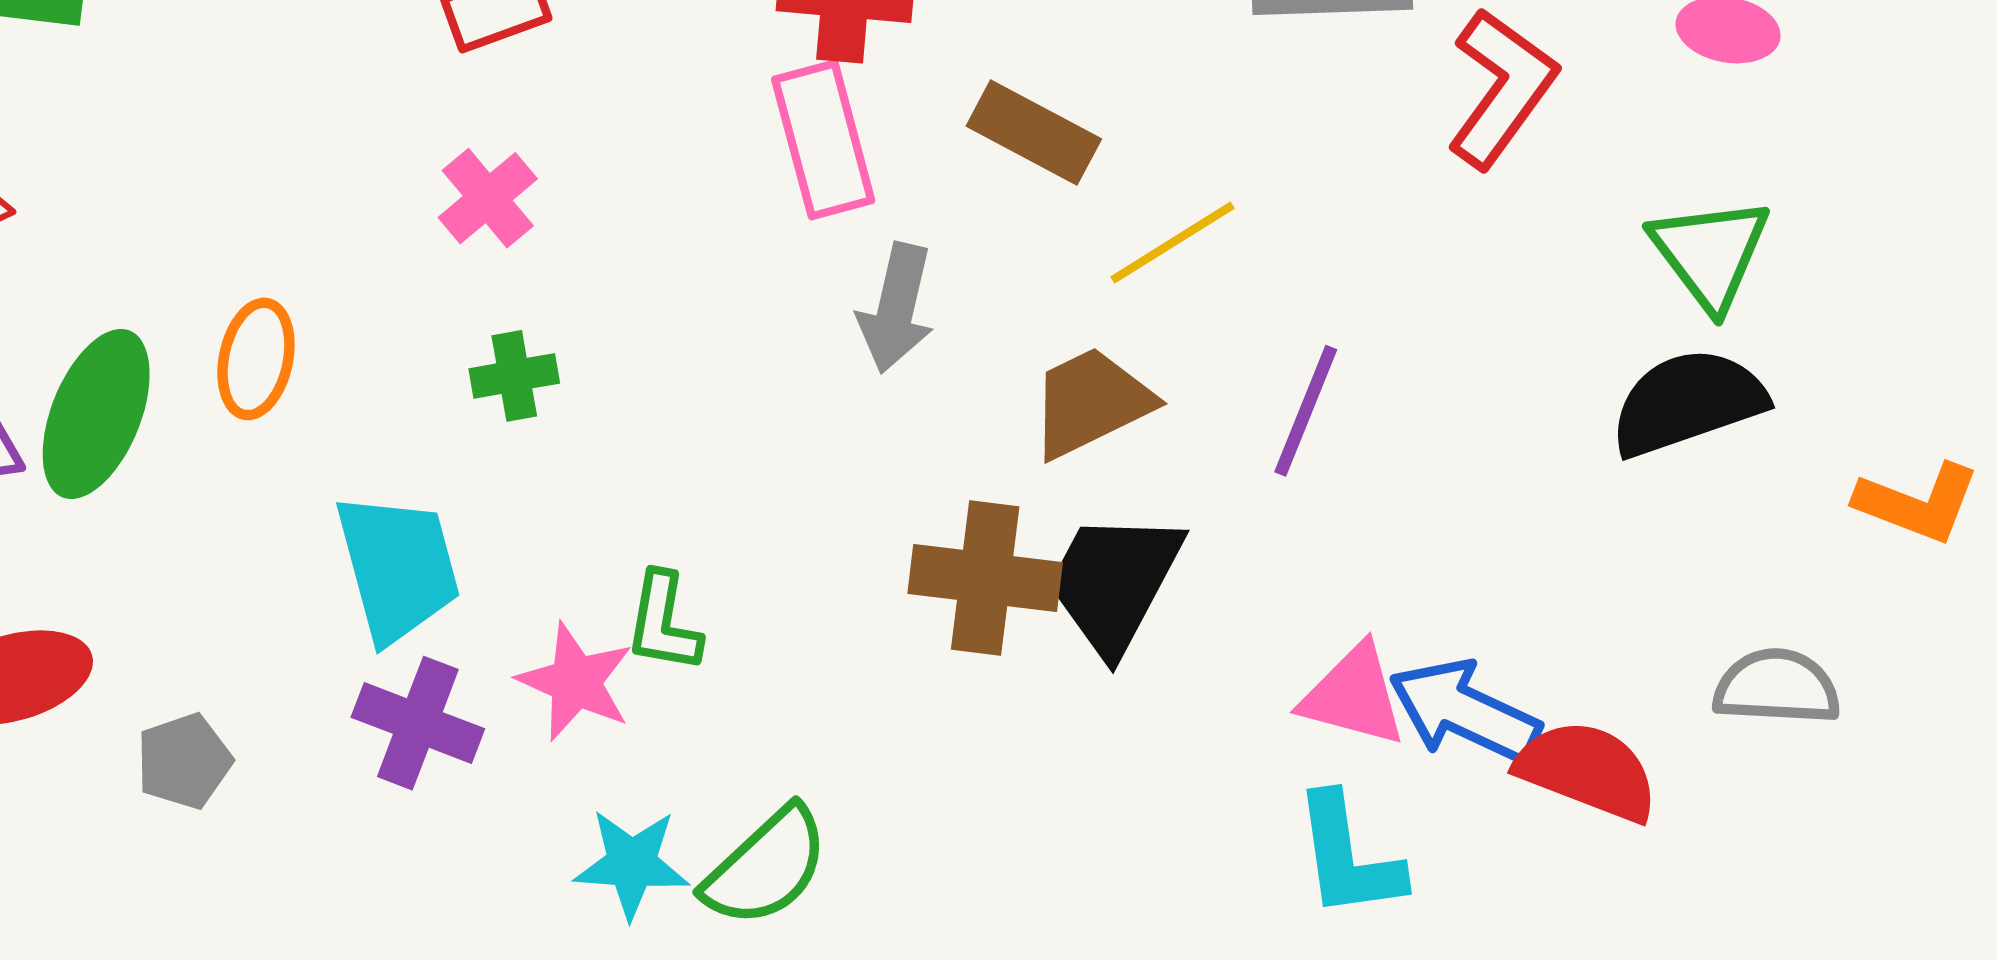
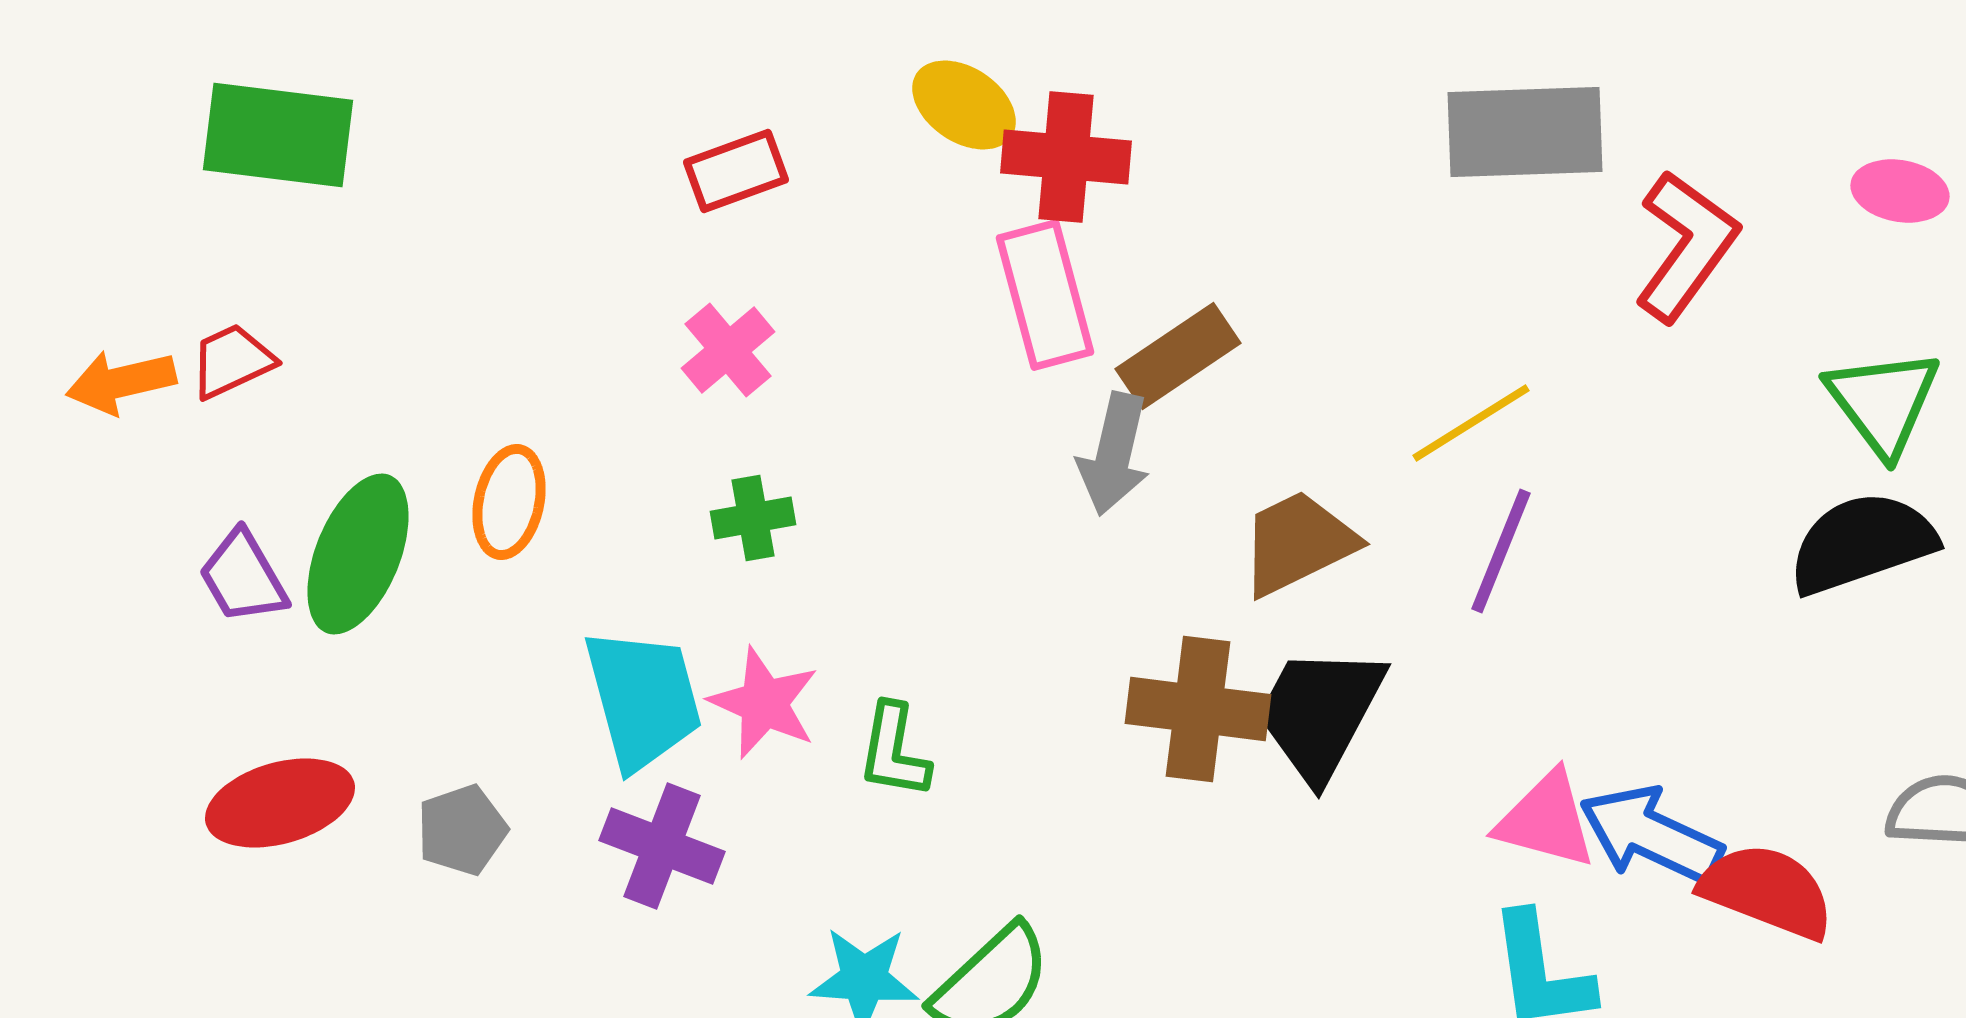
brown rectangle: (1034, 132) -> (1178, 356), moved, turned -62
yellow line: (1172, 243) -> (1471, 423), moved
pink star: (576, 682) -> (764, 703), moved
gray pentagon: (184, 761) -> (462, 830), moved

